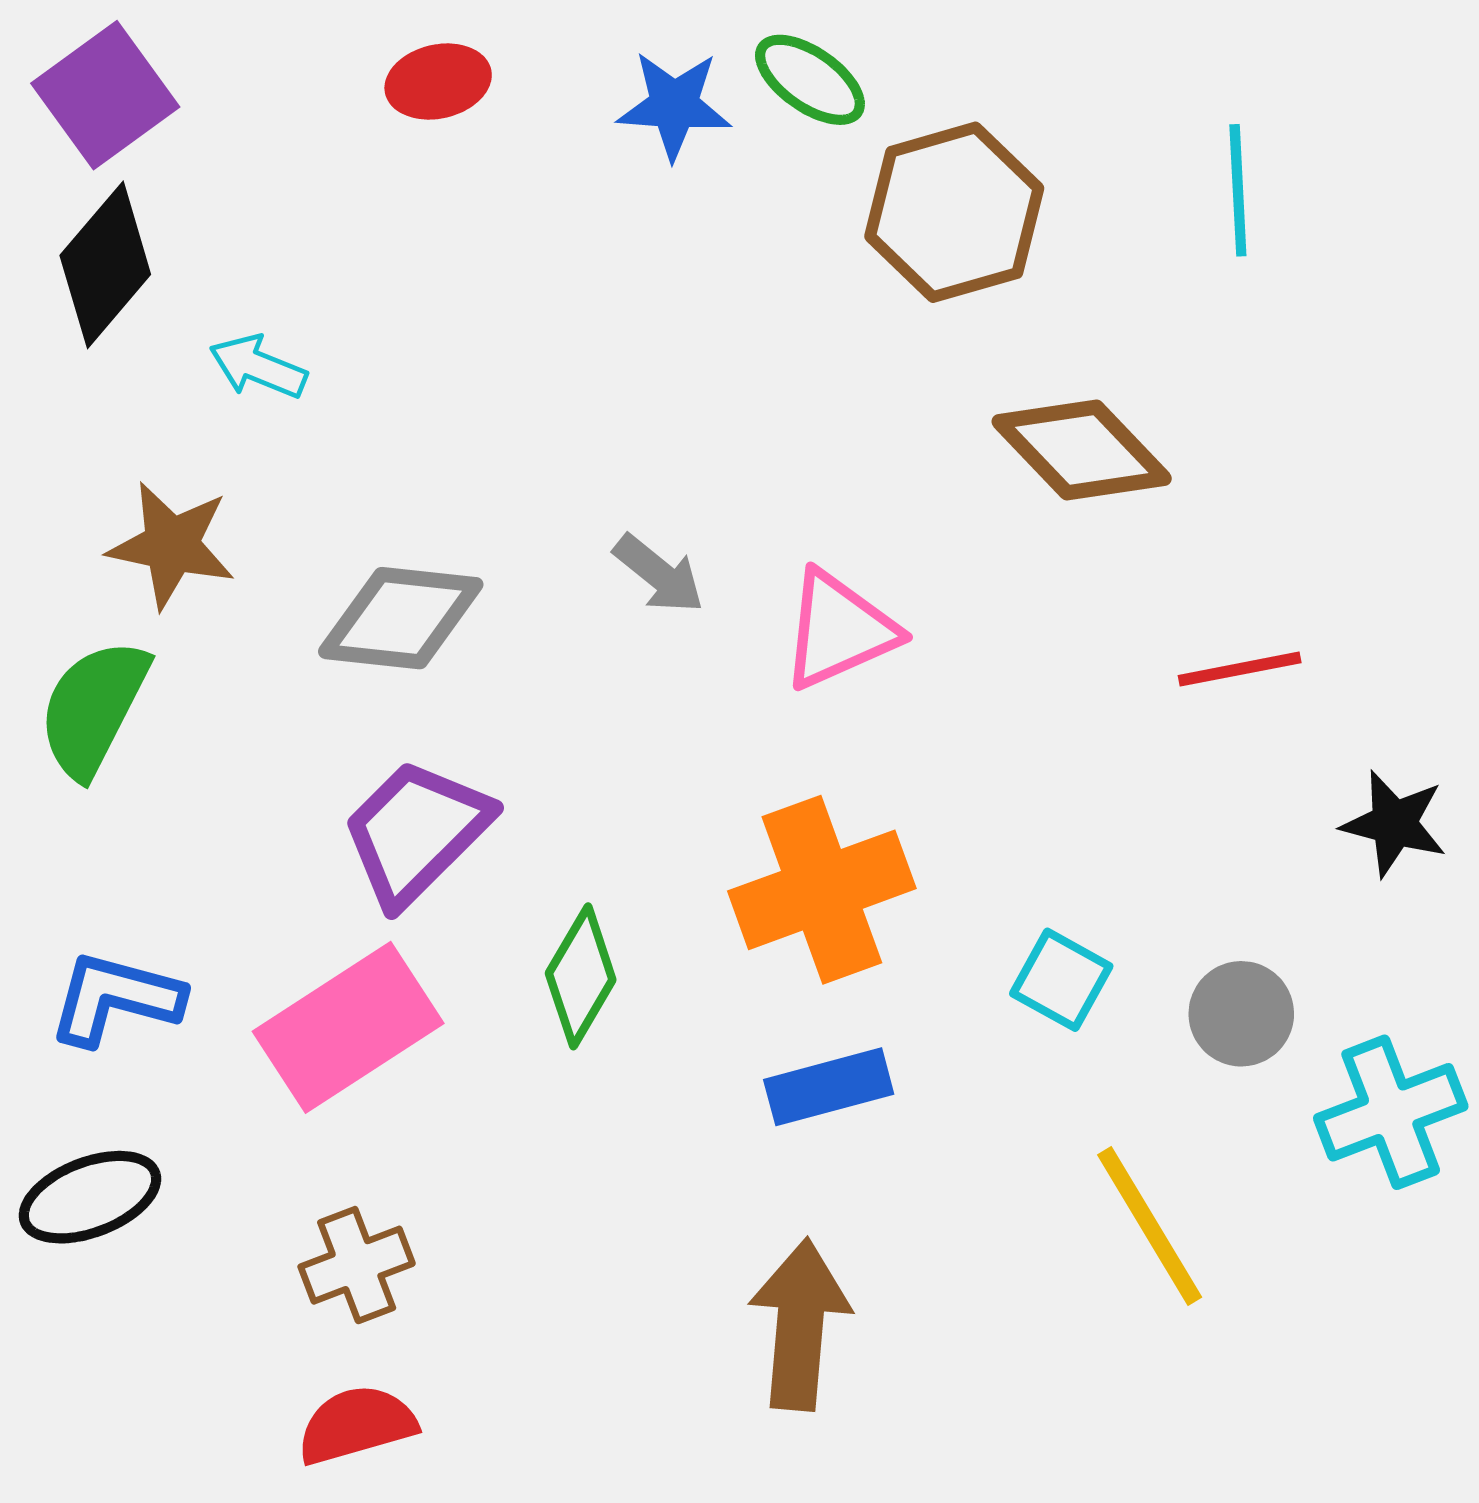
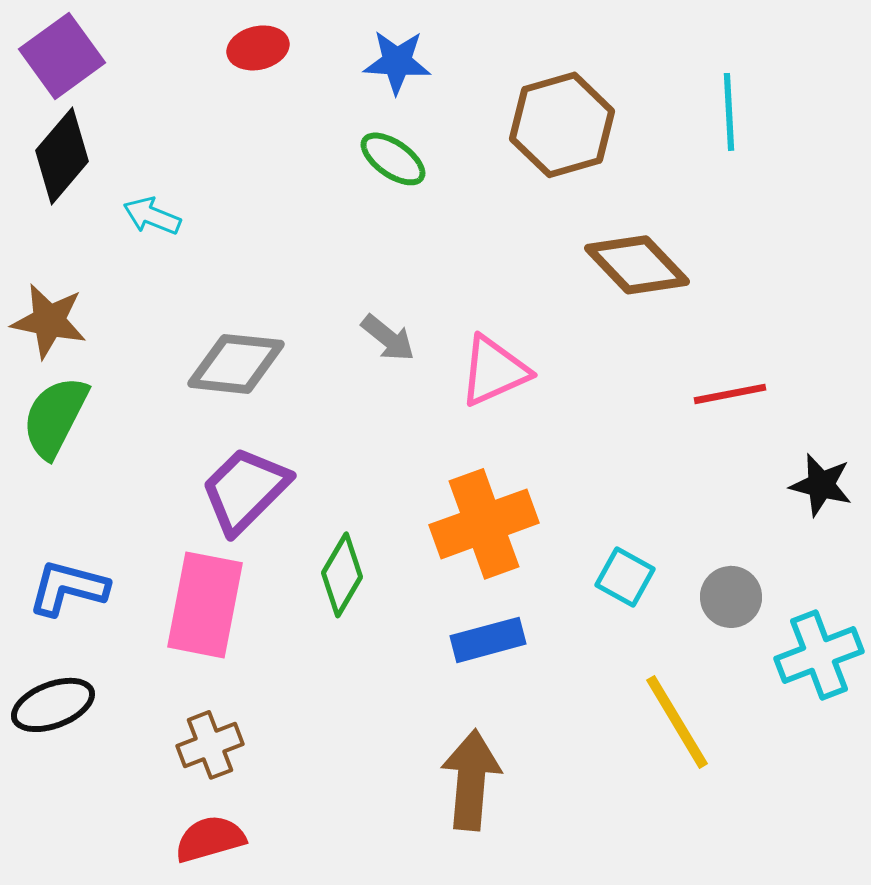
green ellipse: (810, 80) -> (393, 159), moved
brown star: (171, 545) -> (49, 321), moved
pink rectangle: (348, 1027) -> (205, 605), turned -46

